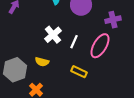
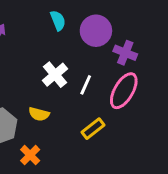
purple cross: (113, 20) -> (125, 53), moved, turned 35
yellow rectangle: (79, 72) -> (93, 129), turned -63

